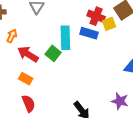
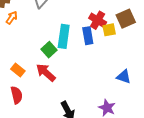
blue rectangle: (89, 33) -> (88, 36), turned 54
orange arrow: (12, 36) -> (12, 18), moved
red arrow: (28, 54) -> (46, 73), moved

